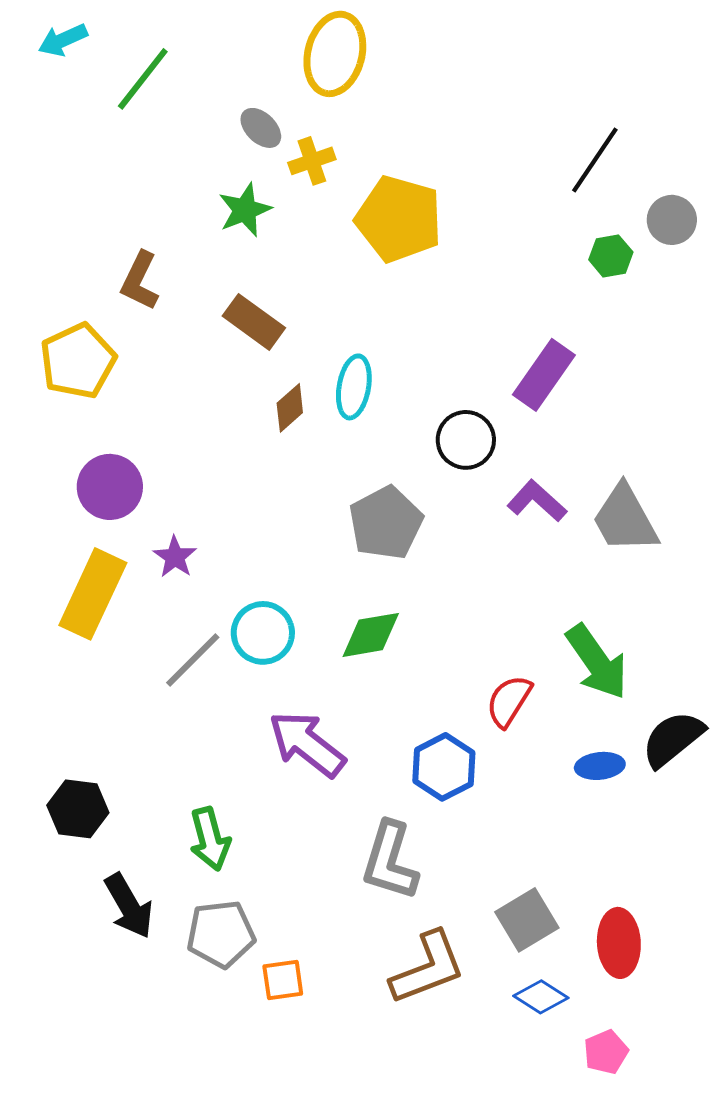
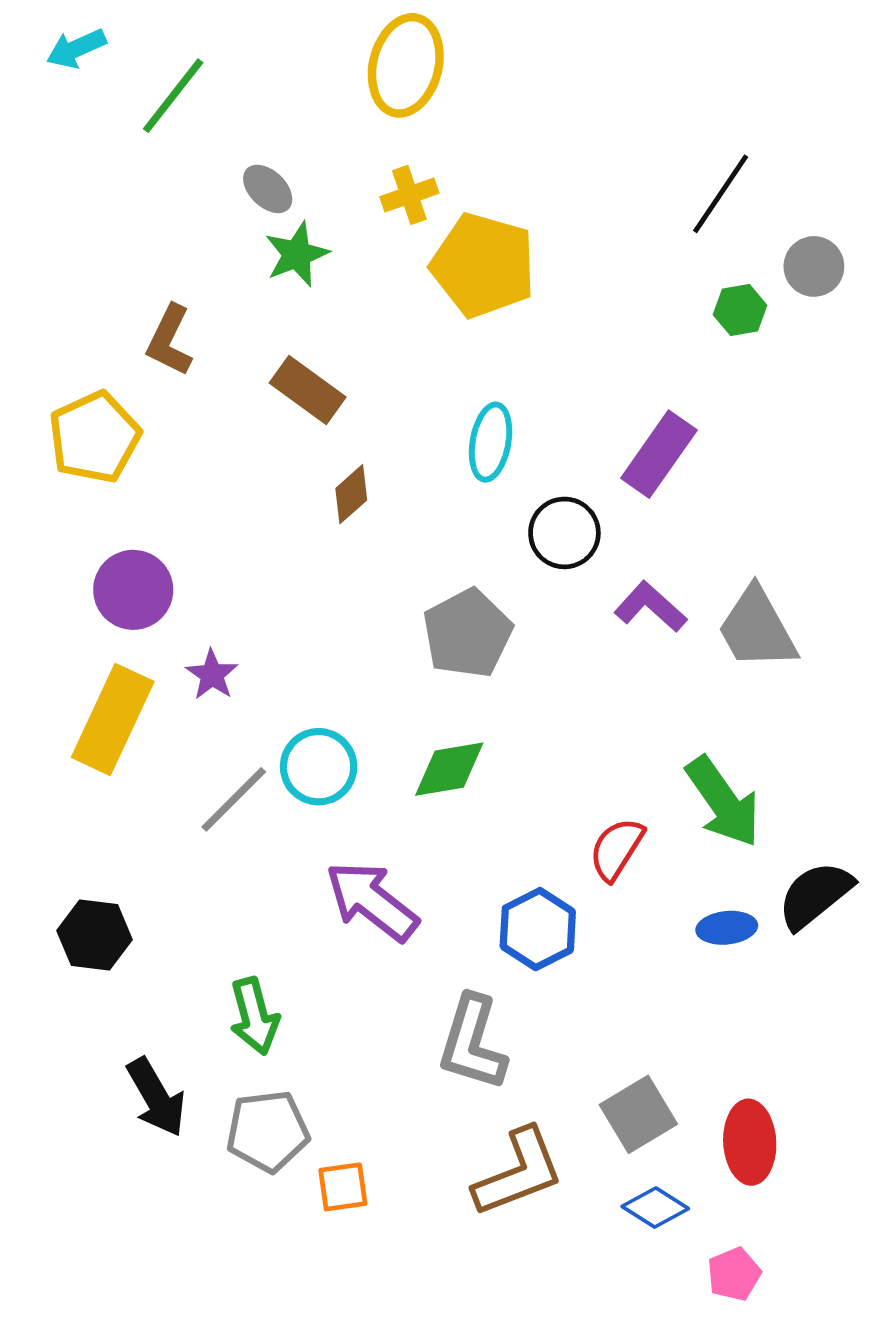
gray ellipse: (261, 128) -> (268, 189), moved
yellow cross: (312, 161) -> (409, 195), moved
cyan ellipse: (354, 387) -> (491, 442), moved
black hexagon: (78, 809) -> (94, 935), moved

